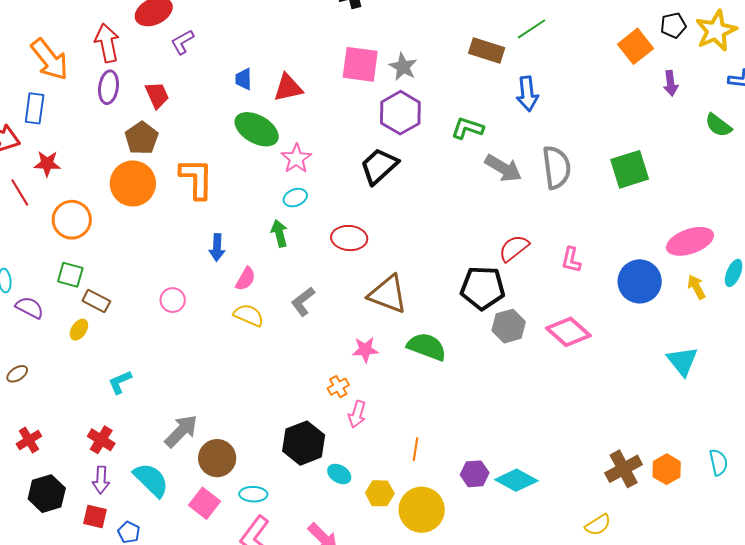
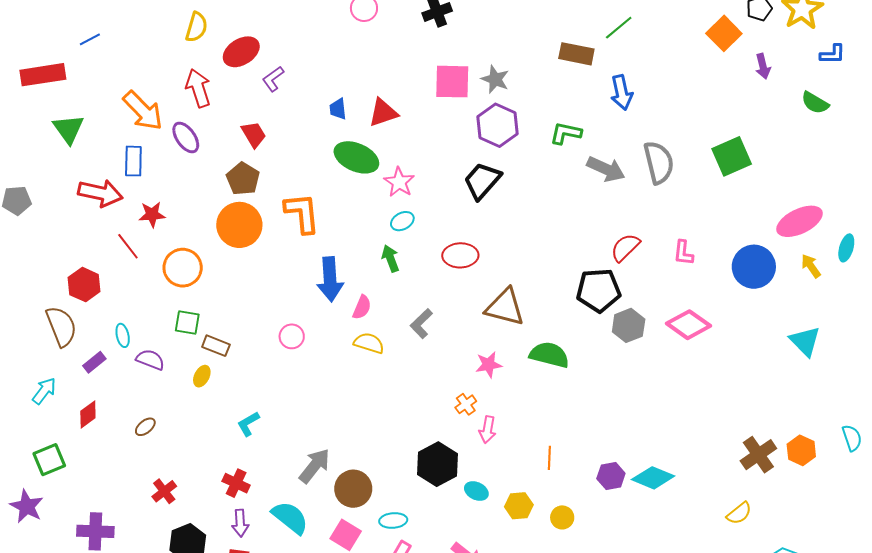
purple ellipse: (108, 87) -> (186, 137), moved, turned -36
blue arrow: (217, 247) -> (330, 279), size x1.6
yellow circle: (422, 510) -> (562, 517), size x0.5

